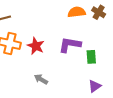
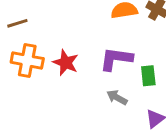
gray arrow: (41, 79) -> (117, 97), moved

